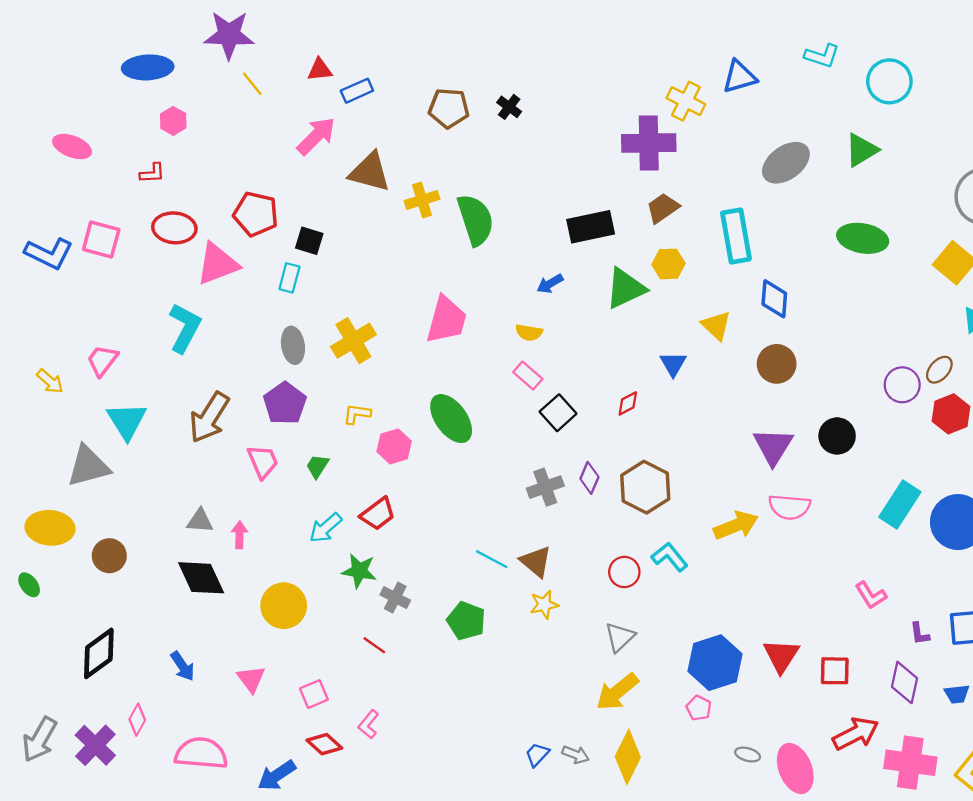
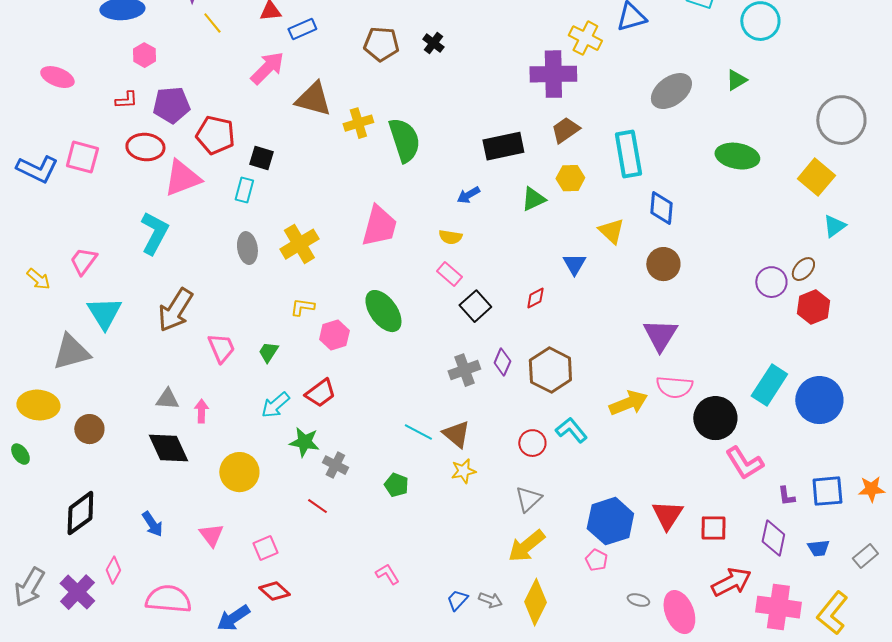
green triangle: (861, 150) -> (736, 80), size x0.7
green triangle: (625, 288) -> (533, 199), size x0.7
purple pentagon: (285, 403) -> (171, 105), moved, turned 30
black circle: (837, 436) -> (715, 418), moved, size x1.4
pink L-shape: (871, 595) -> (744, 463), size x1.4
green pentagon: (466, 621) -> (396, 485), size x0.7
pink L-shape: (369, 724) -> (387, 574), moved, turned 110

